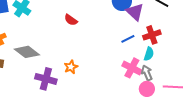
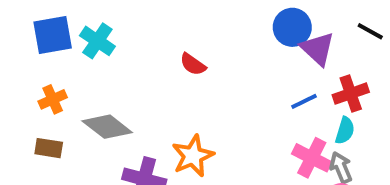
orange star: (71, 67) -> (193, 156), size x1.5

